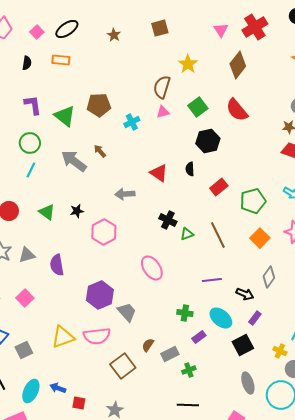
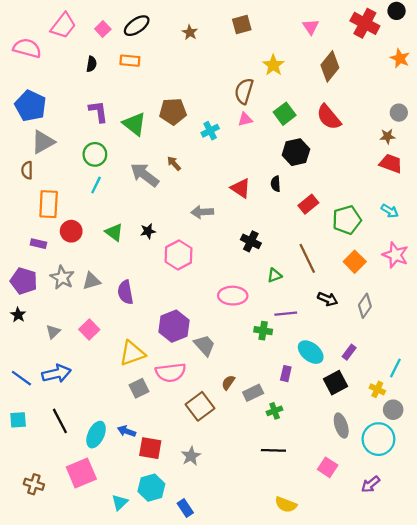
red cross: (255, 27) -> (365, 23), moved, turned -30
green triangle: (187, 234) -> (275, 275), moved
pink ellipse: (152, 268) -> (233, 296), turned -55
purple line: (212, 280) -> (286, 314), moved
black arrow: (245, 294) -> (328, 299), moved
green cross: (185, 313) -> (263, 331), moved
yellow triangle: (63, 337) -> (132, 353), moved
purple rectangle: (199, 337) -> (286, 374), turned -40
gray square: (24, 350) -> (139, 388), moved
red square: (79, 403) -> (150, 448), size x1.5

